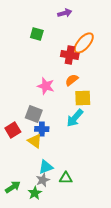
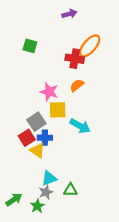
green square: (37, 34) -> (30, 46), moved
yellow square: (83, 98) -> (58, 110), moved
gray square: (34, 114) -> (36, 122), turned 36
cyan arrow: (75, 118) -> (80, 126), turned -102
red square: (13, 130) -> (27, 138), moved

